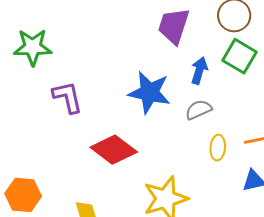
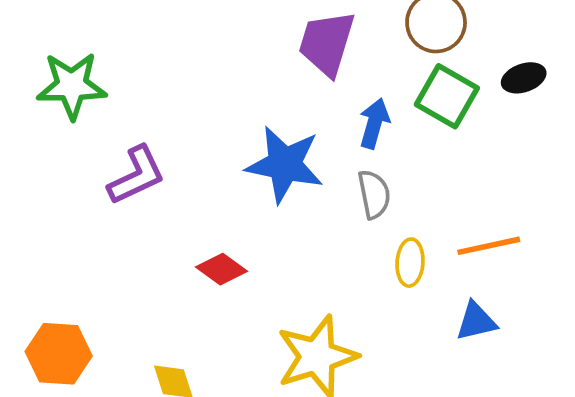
purple L-shape: (68, 97) -> (136, 175), turned 78
gray semicircle: (199, 110) -> (374, 194), turned 104
red diamond: (114, 150) -> (221, 269), size x0.6

